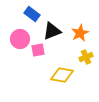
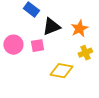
pink circle: (20, 39) -> (13, 45), moved

